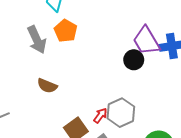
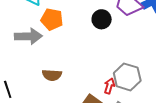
gray arrow: (37, 40) -> (28, 36), turned -48
black circle: (134, 60) -> (102, 19), moved

